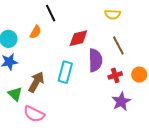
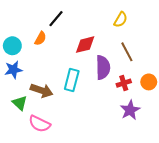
black line: (51, 13) -> (56, 19), turned 66
yellow semicircle: (113, 14) -> (121, 20), turned -63
brown arrow: (36, 82) -> (42, 90), turned 80

